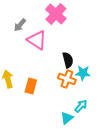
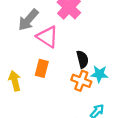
gray arrow: (20, 25) -> (28, 20), size x1.5
orange rectangle: (31, 86) -> (42, 68), moved

